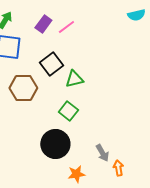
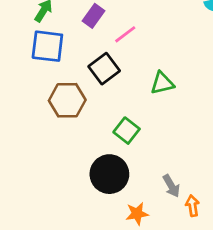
pink line: (66, 27) -> (125, 34), moved
green triangle: (74, 79) -> (162, 83), moved

